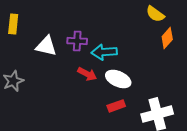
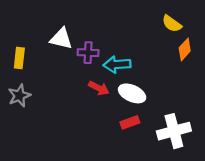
yellow rectangle: (13, 24) -> (19, 58), moved
white triangle: (46, 46) -> (61, 39), moved

